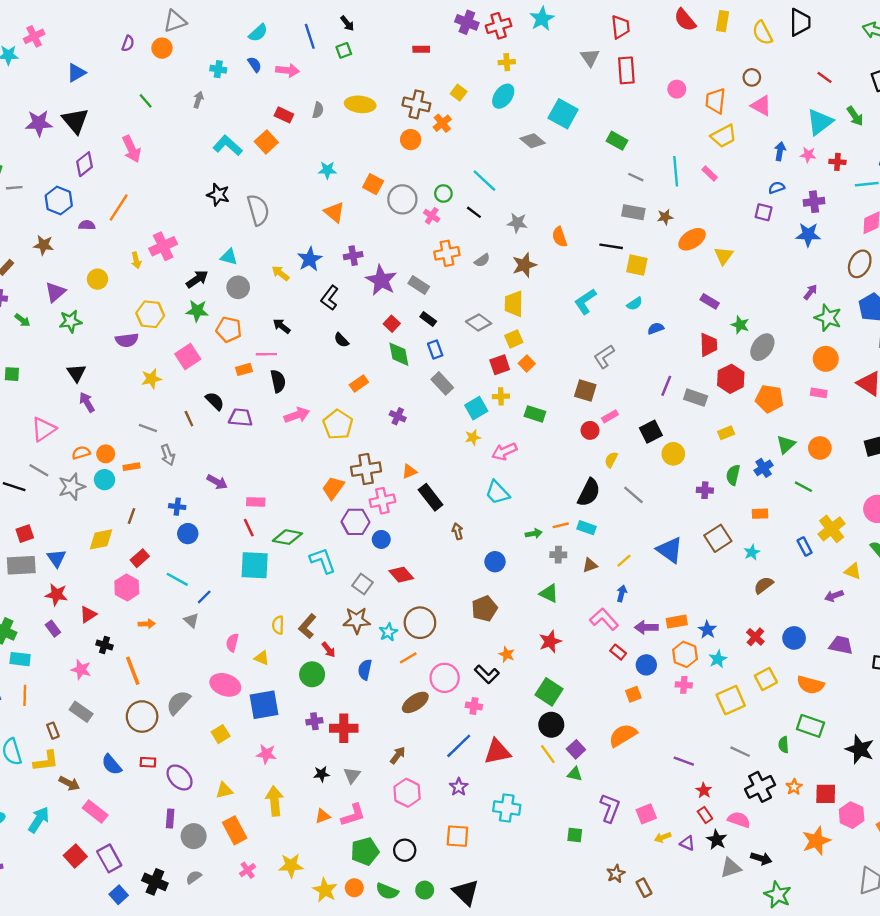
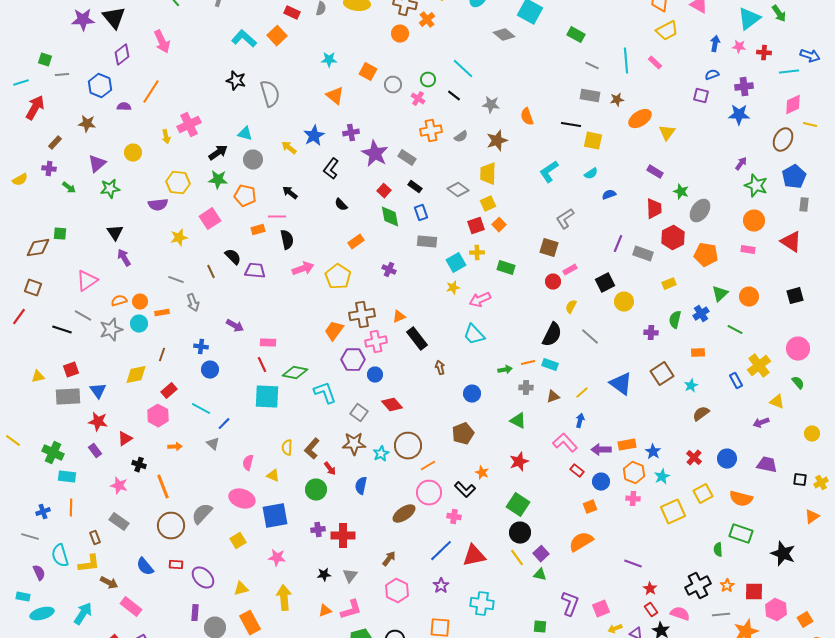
gray circle: (402, 199) -> (393, 85), size x0.7
gray rectangle: (442, 383) -> (427, 242), turned -42
orange line: (408, 658) -> (428, 466), moved
gray line: (740, 752) -> (721, 615), moved, turned -30

